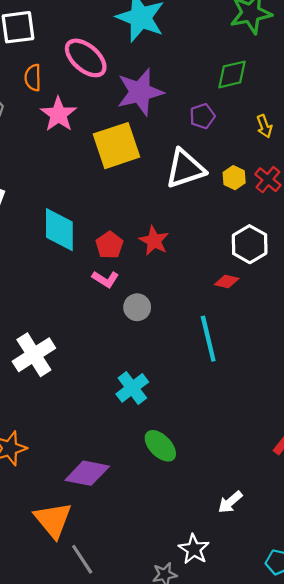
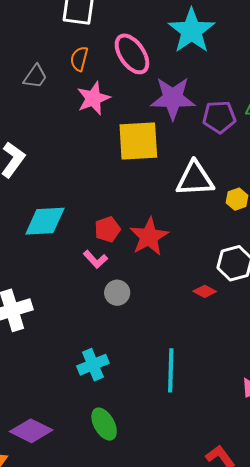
purple pentagon: (202, 116) -> (219, 117), moved, size x1.4
cyan diamond: (59, 230) -> (45, 221), moved, turned 72
red star: (154, 241) -> (149, 237), size x1.4
cyan line: (208, 339) -> (171, 370), moved

